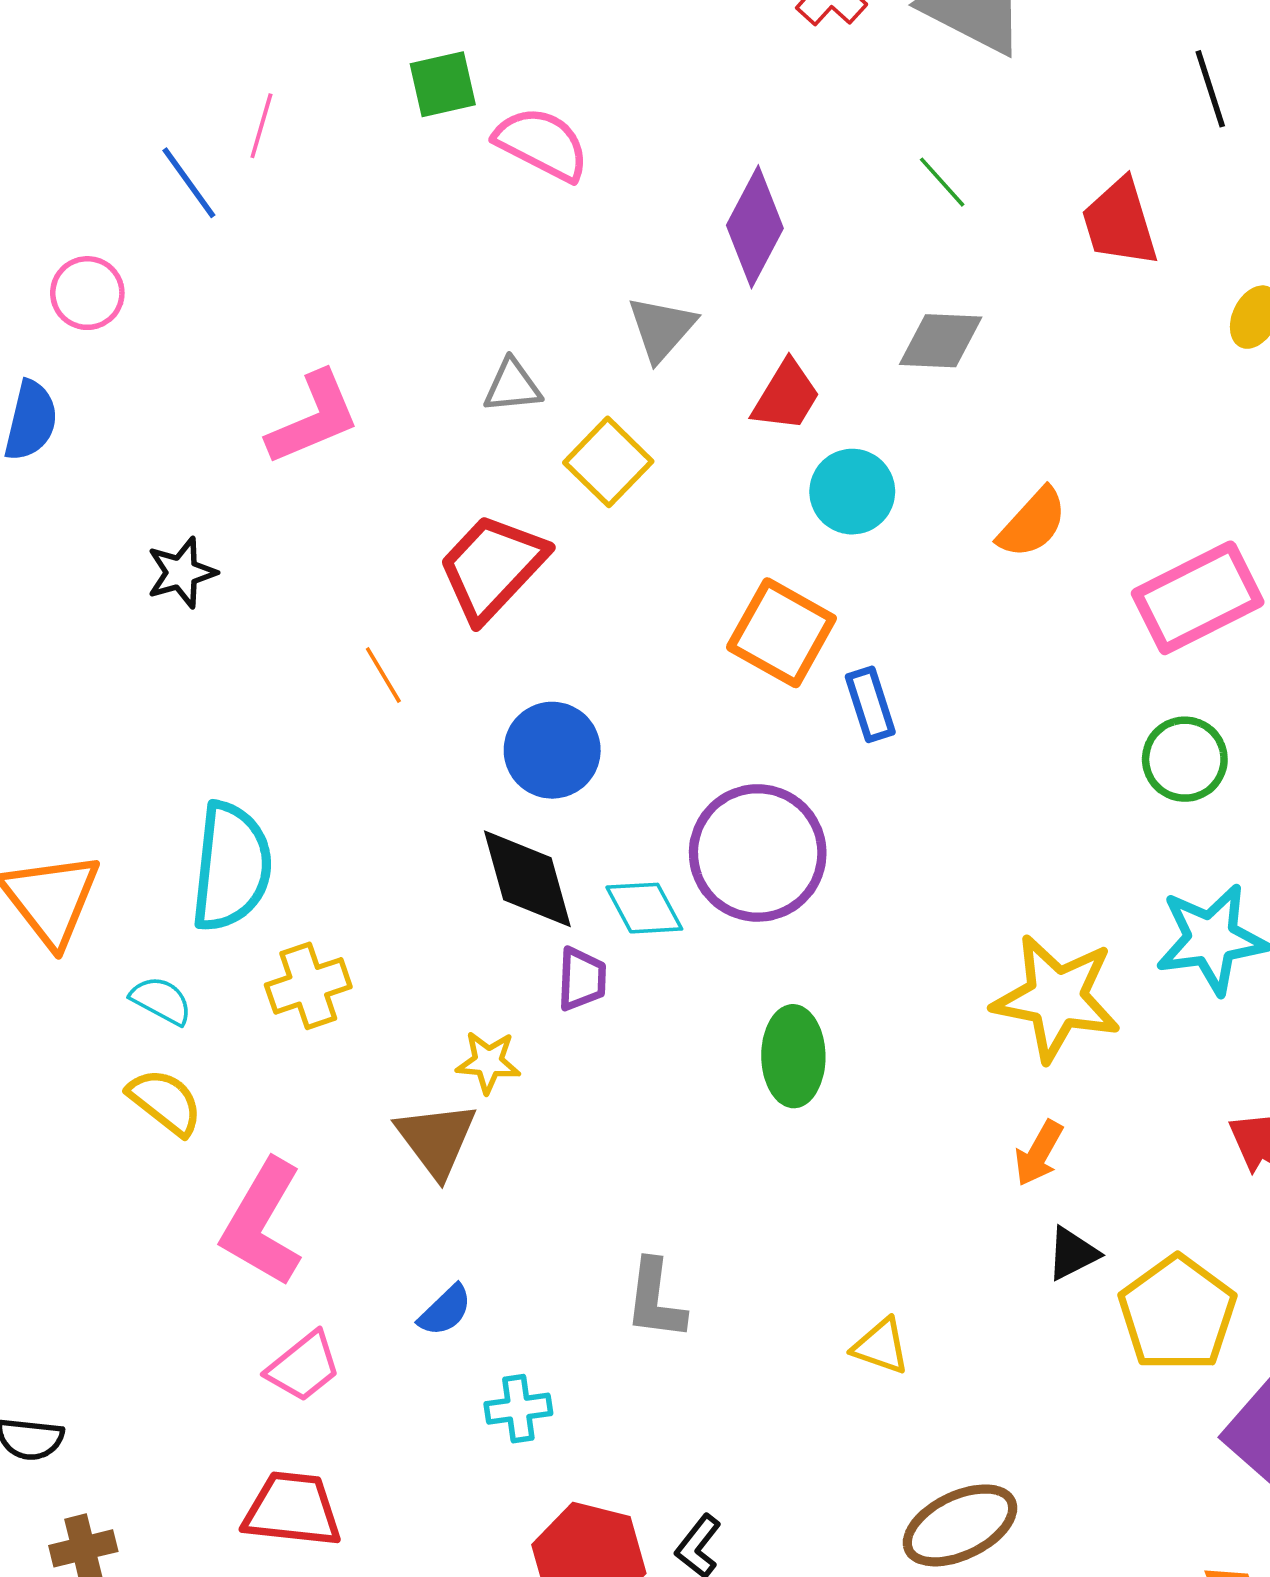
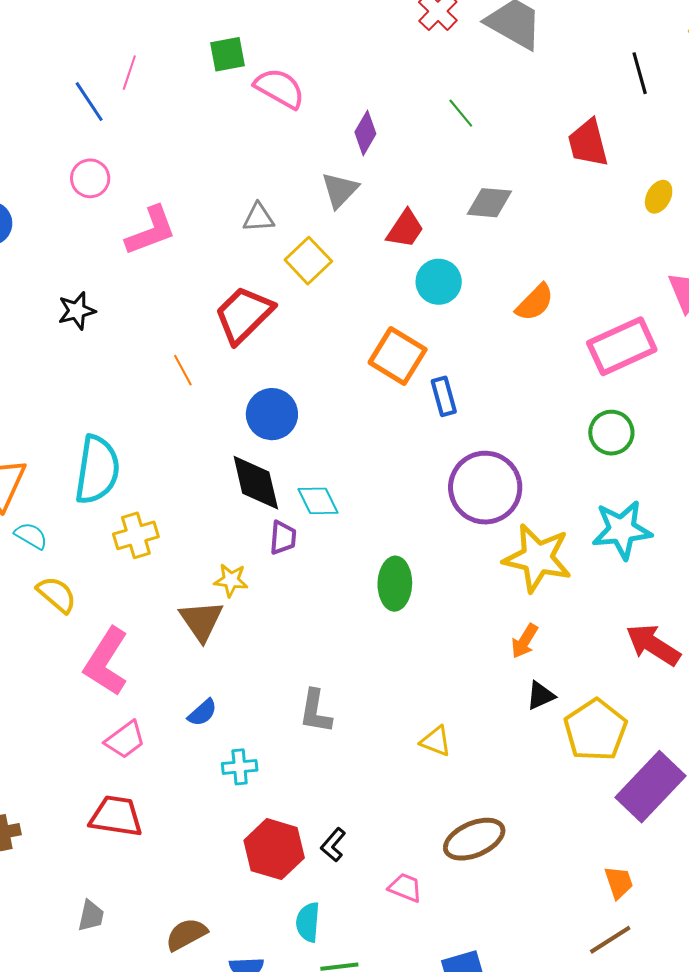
green line: (942, 182) -> (461, 113), moved
purple diamond: (755, 227) -> (365, 133), moved, size x0.7
pink circle: (87, 293) -> (90, 178), moved
purple circle: (758, 853) -> (485, 488), moved
cyan semicircle: (161, 1001) -> (31, 536), moved

